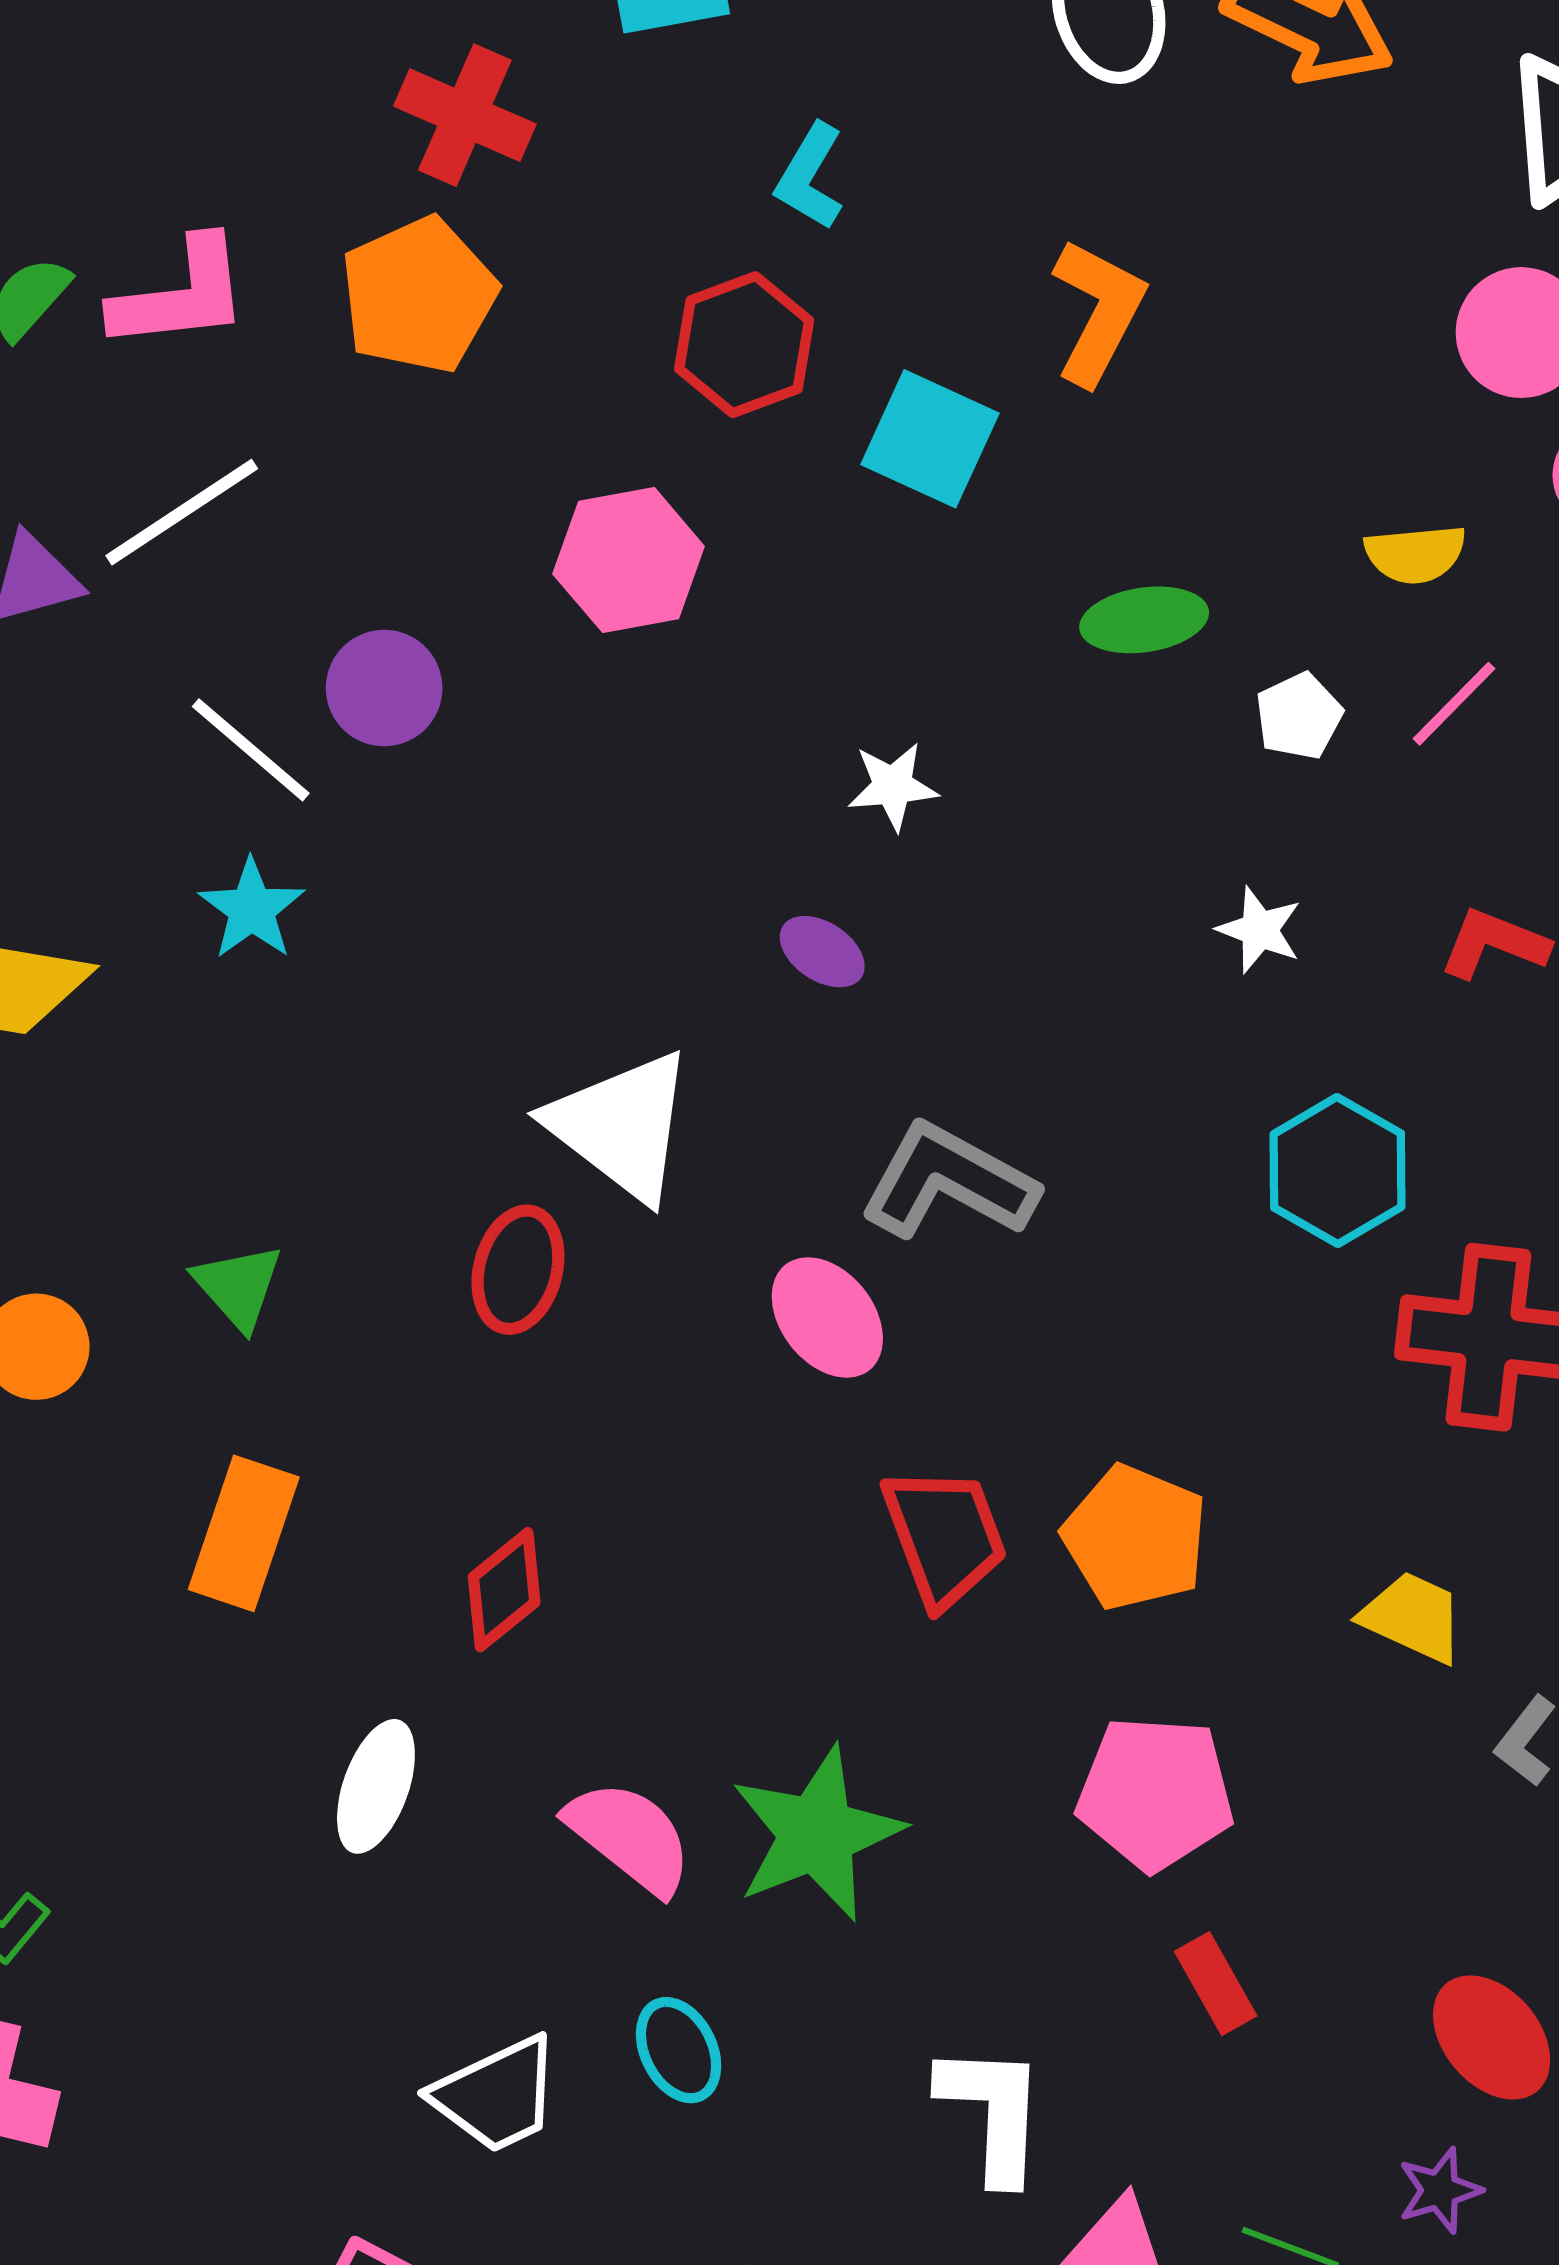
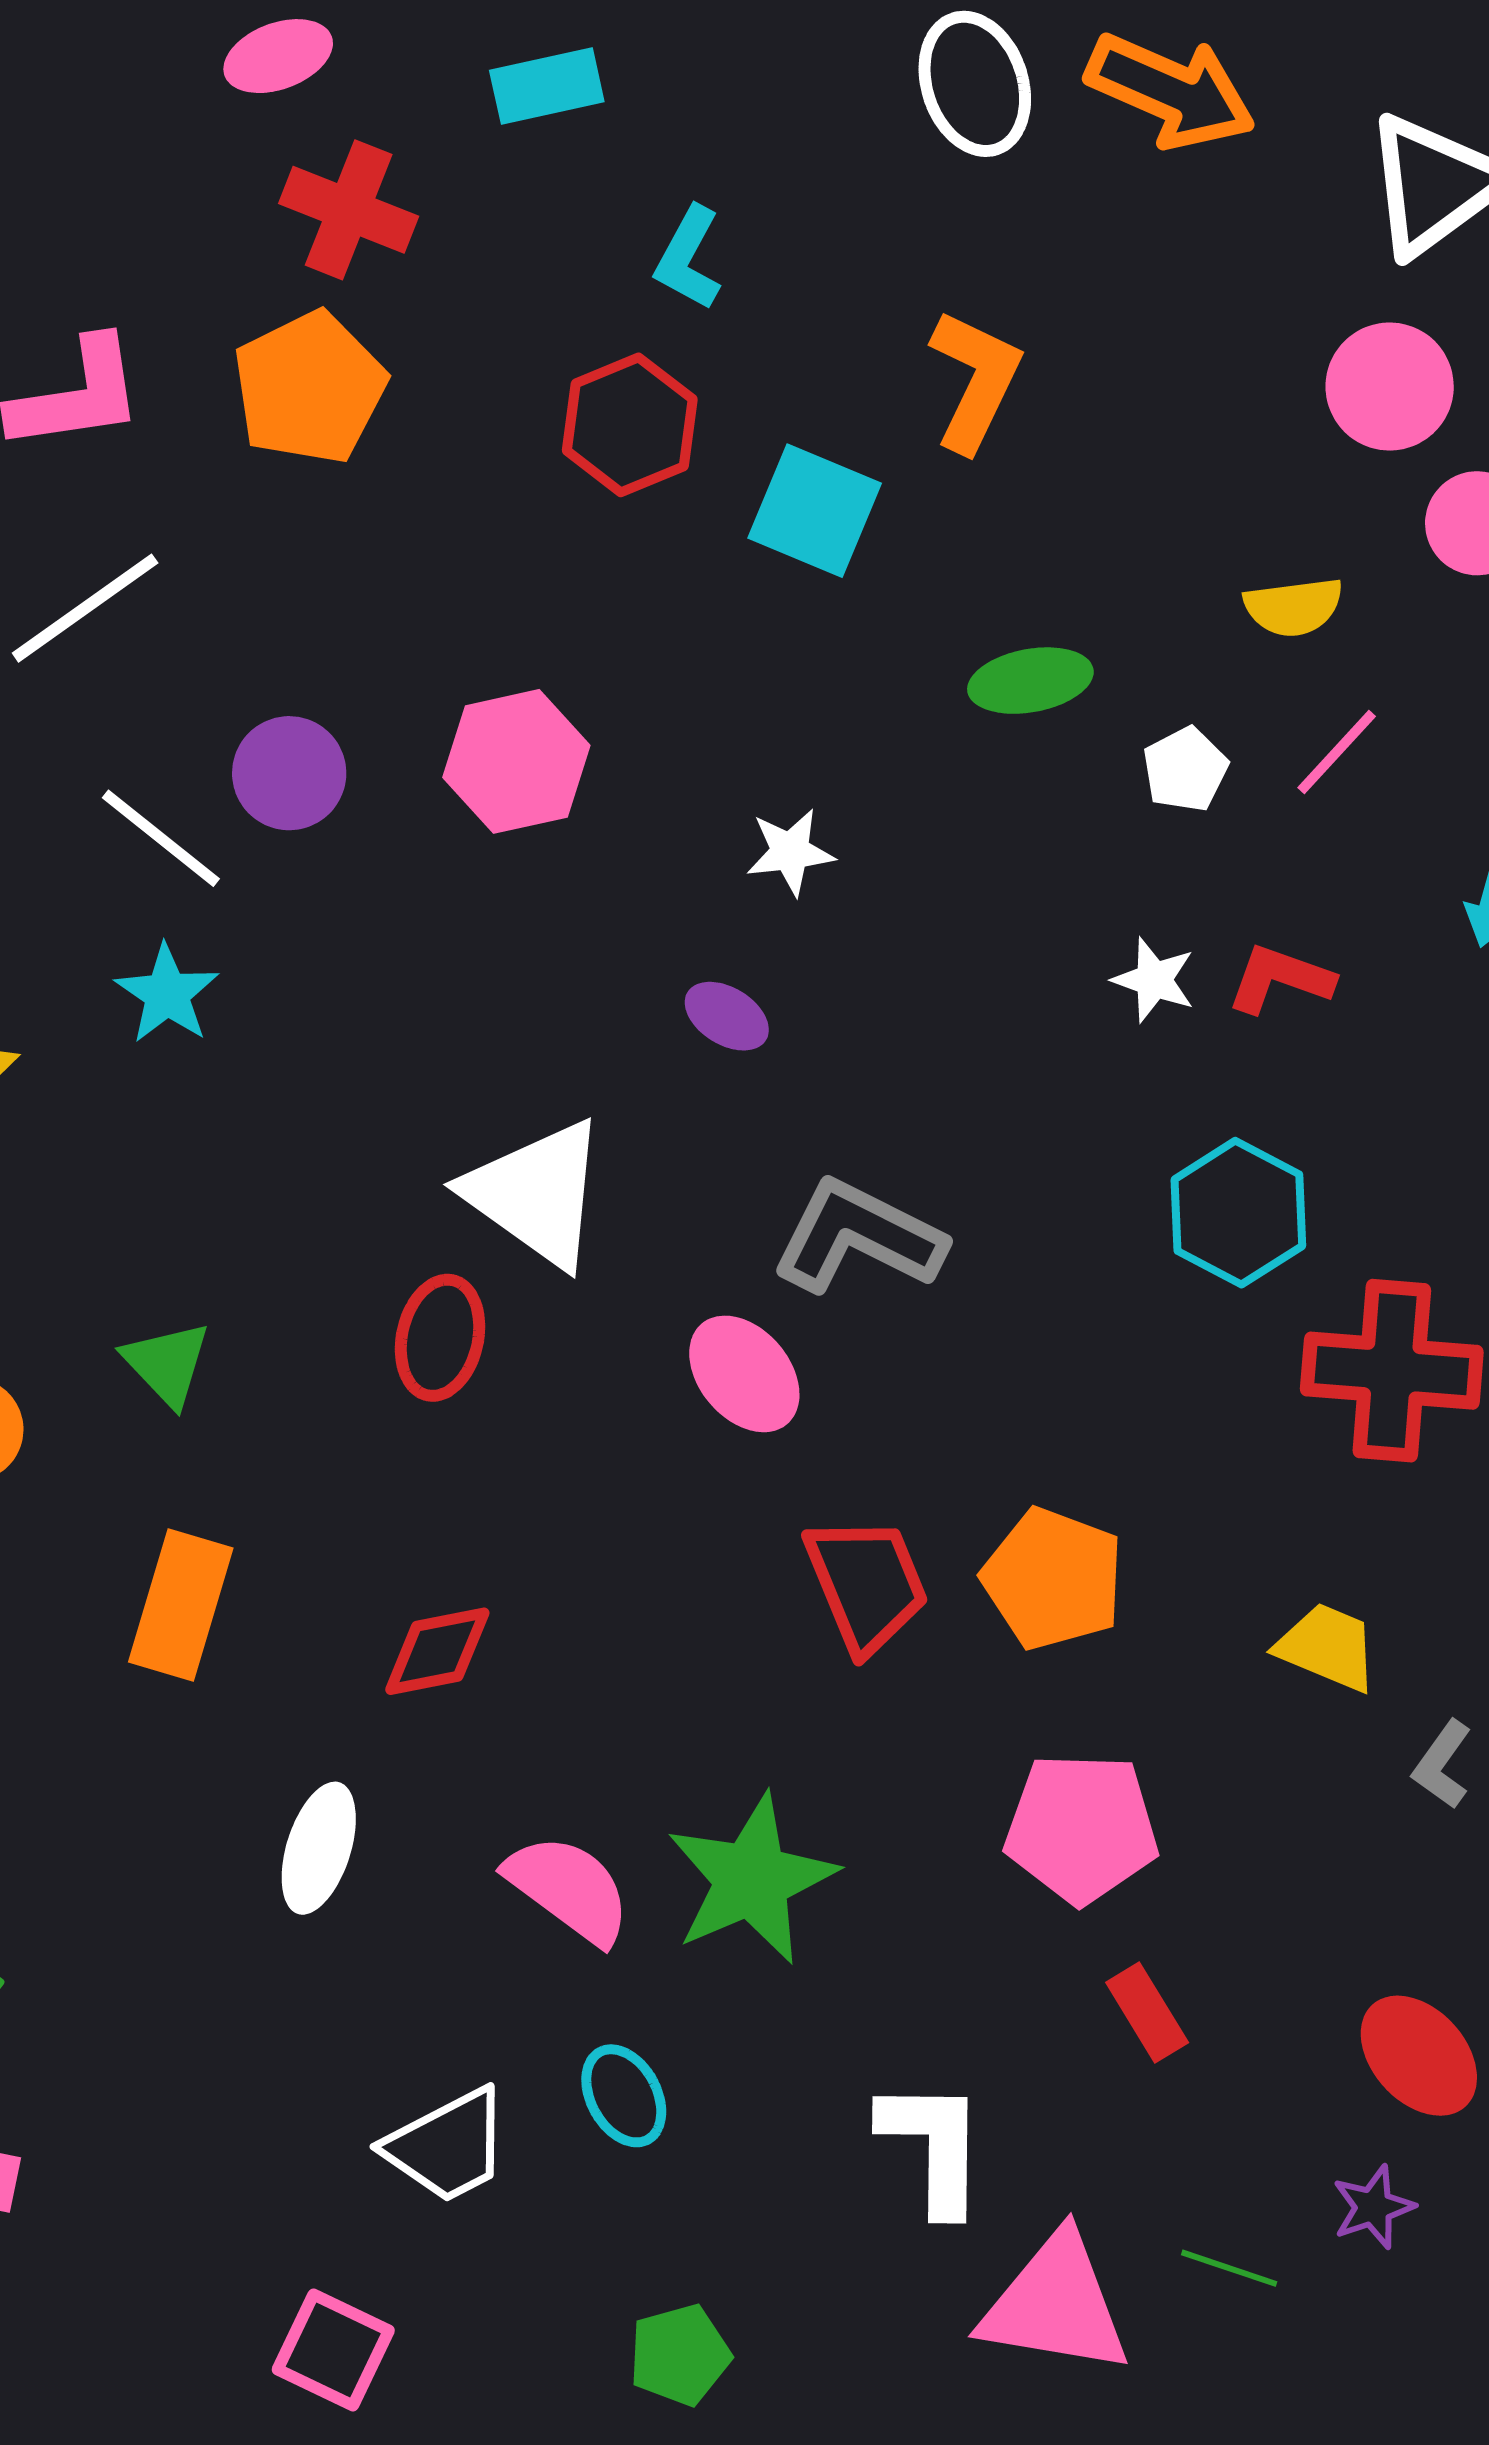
pink hexagon: (629, 560) -> (516, 761), moved
red L-shape: (1494, 944) -> (1280, 979), moved
red diamond: (504, 1590) -> (437, 1651), turned 30

